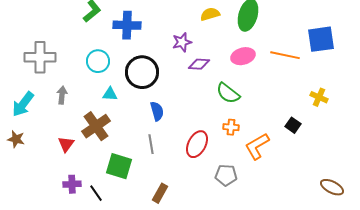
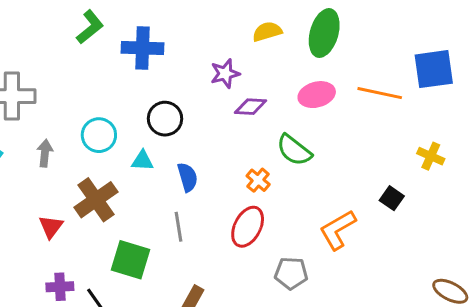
cyan circle: (98, 61) -> (99, 135), moved
black circle: (142, 72) -> (165, 119), size x0.7
cyan triangle: (110, 94) -> (142, 161), moved
orange cross: (231, 127) -> (258, 180), moved, turned 35

